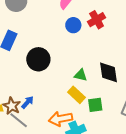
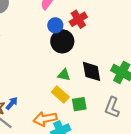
black circle: (38, 59) -> (62, 41), moved

